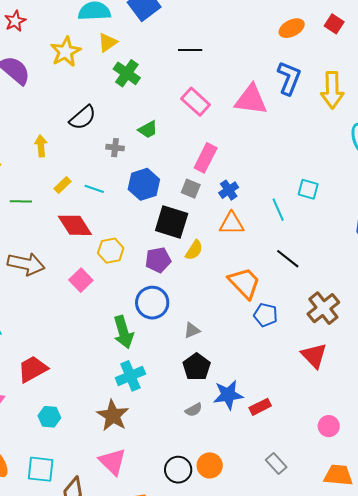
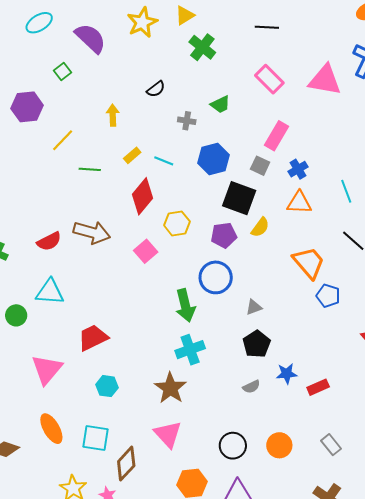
black semicircle: (83, 118) -> (156, 89), size x0.7
red diamond: (75, 225) -> (142, 196), turned 69
blue star: (228, 395) -> (287, 374), size x0.7
orange circle: (210, 465) -> (279, 445), moved

